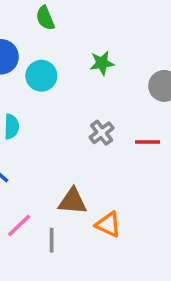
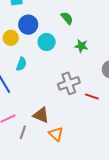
green semicircle: (45, 18) -> (67, 18), moved, turned 144
gray cross: (102, 133) -> (69, 83), size x1.5

